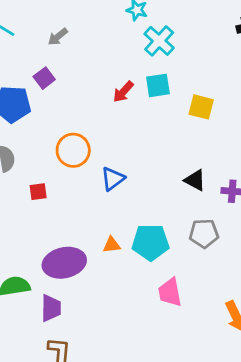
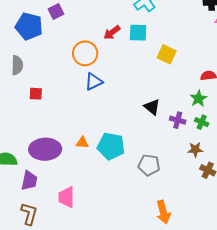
orange circle: (73, 150) -> (85, 53), moved
blue triangle: (113, 179) -> (94, 82), moved
gray pentagon: (204, 233) -> (149, 165), moved
pink trapezoid: (170, 292) -> (66, 197), moved

